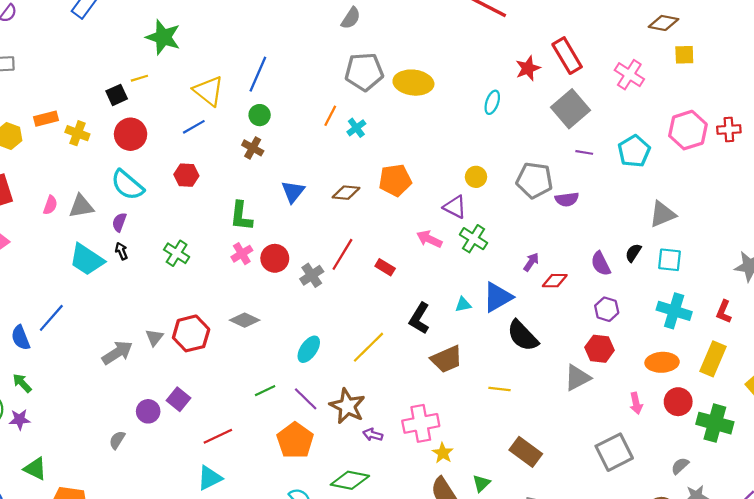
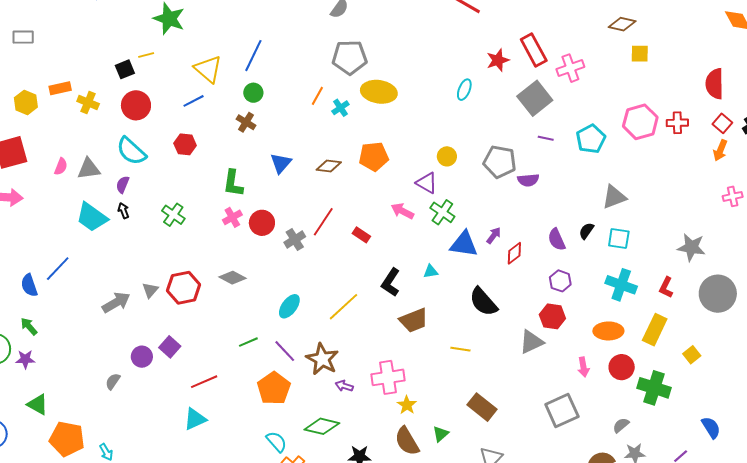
pink cross: (629, 75) -> (570, 68), moved, turned 36
yellow ellipse: (413, 83) -> (379, 92), moved
red diamond: (555, 281) -> (514, 253), turned -40
blue triangle: (498, 297) -> (464, 244), moved, turned 36

